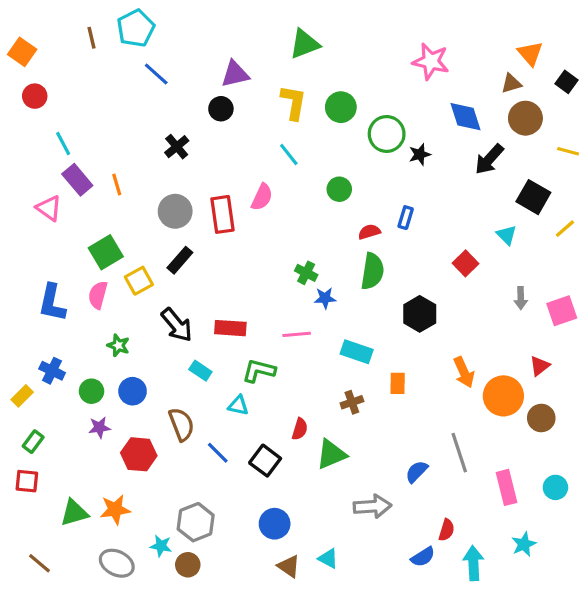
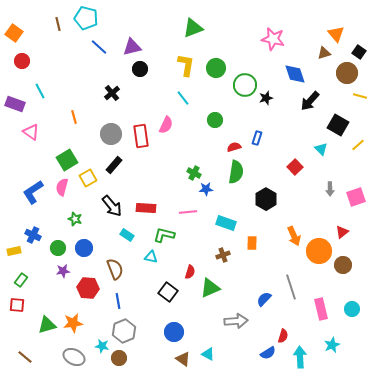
cyan pentagon: (136, 28) -> (86, 18), turned -30
purple triangle: (235, 74) -> (132, 47), moved
brown circle: (525, 118) -> (347, 73), moved
purple rectangle: (77, 180) -> (15, 104), moved, turned -30
blue L-shape: (52, 303) -> (33, 192), turned 45
yellow rectangle: (22, 396) -> (14, 251), turned 32
blue line: (218, 453) -> (118, 301), moved, turned 35

